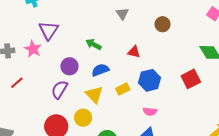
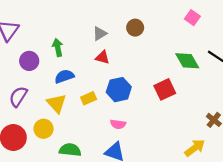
gray triangle: (122, 14) -> (100, 33), moved, turned 32
green arrow: (93, 44) -> (58, 48), turned 49
purple circle: (69, 66) -> (29, 61), moved

